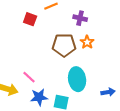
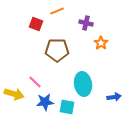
orange star: (87, 42) -> (101, 43), moved
brown pentagon: (64, 45) -> (57, 50), moved

